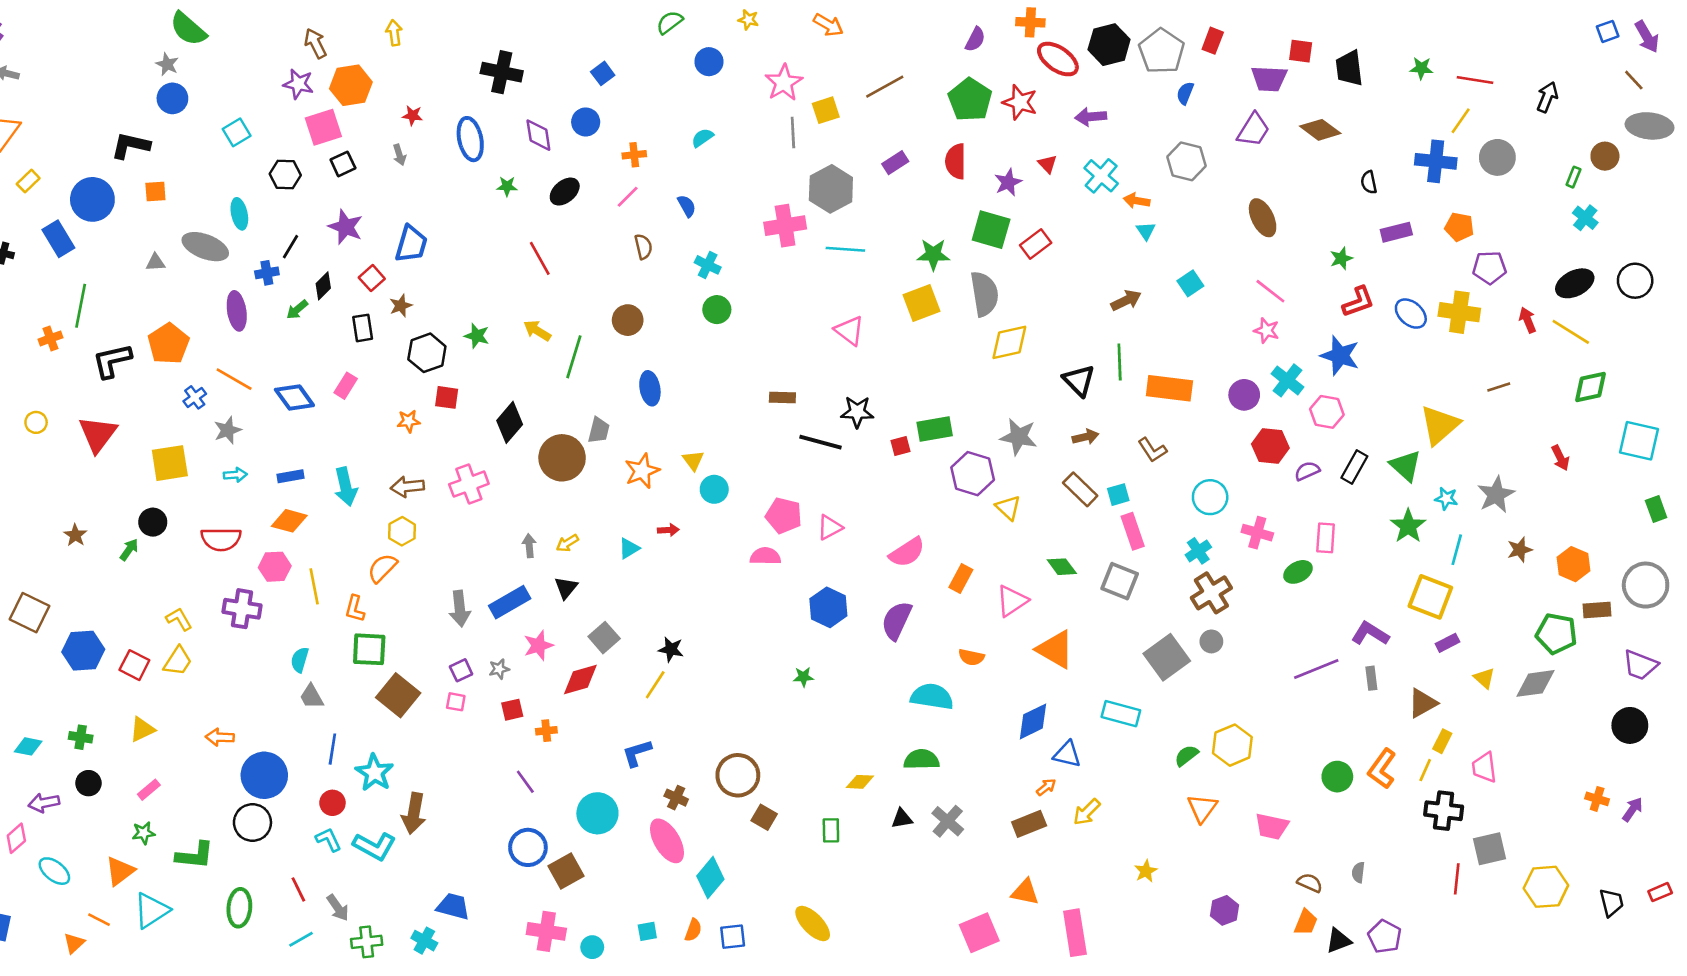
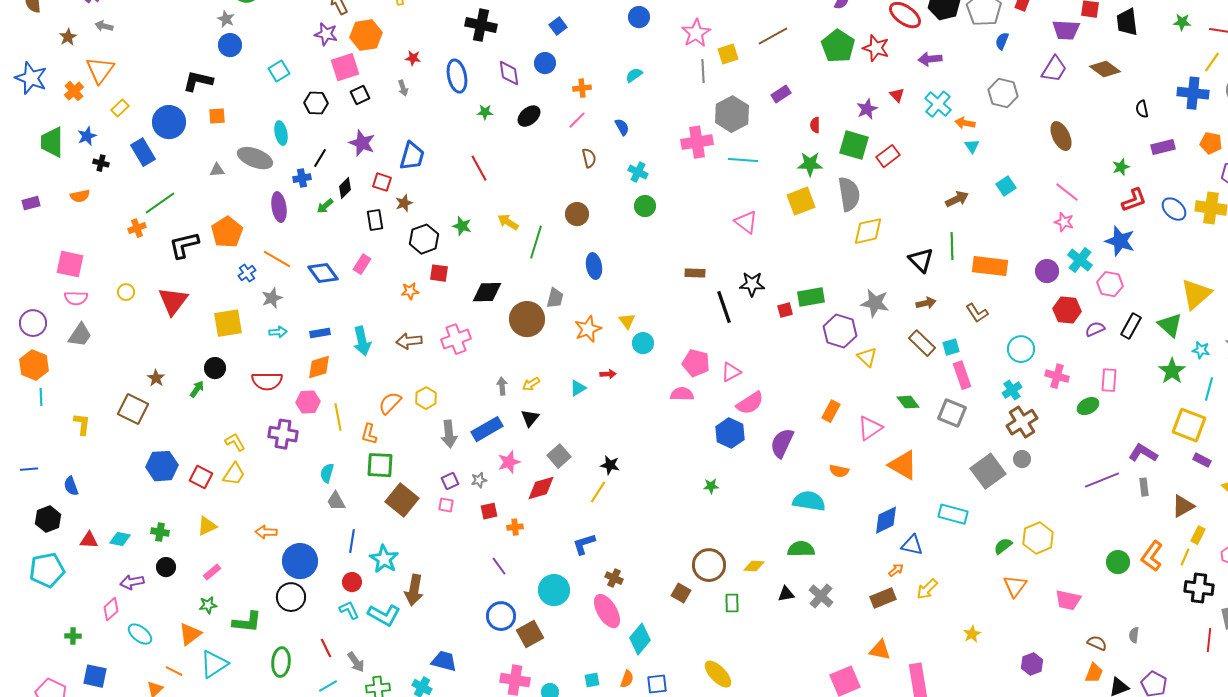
red semicircle: (956, 161) -> (815, 125), moved, size x0.6
red line: (540, 258) -> (479, 168), moved
red square: (372, 278) -> (382, 182), turned -30
green line: (81, 306) -> (160, 203), turned 44
black diamond: (510, 422) -> (487, 292), turned 48
black line: (820, 442) -> (724, 307), turned 56
orange diamond: (289, 521) -> (319, 367), turned -32
yellow hexagon: (402, 531) -> (426, 398), moved
pink semicircle: (907, 552) -> (750, 403), moved
brown square: (29, 613) -> (133, 409), moved
purple rectangle: (1448, 643) -> (1202, 460), turned 54
brown circle: (738, 775) -> (709, 565), moved

